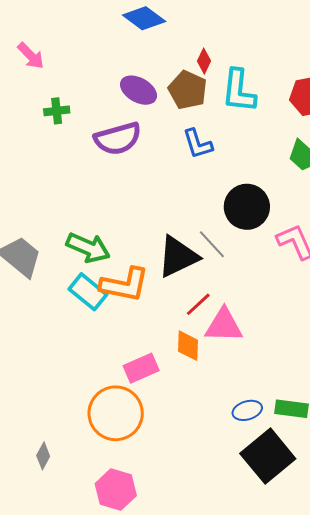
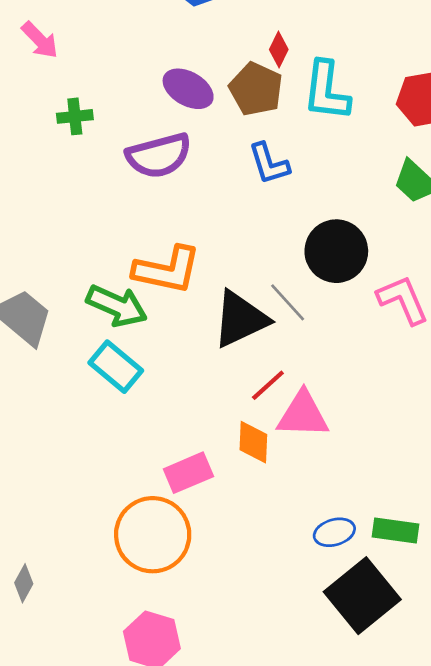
orange L-shape: (125, 285) -> (167, 270), moved
gray diamond: (43, 456) -> (24, 583), moved

